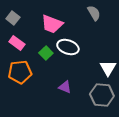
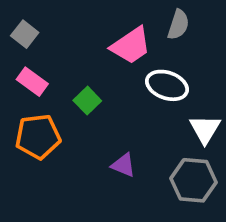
gray semicircle: (94, 13) -> (178, 25), turned 49
pink trapezoid: (52, 24) -> (131, 46), moved, turned -55
white ellipse: (68, 47) -> (167, 85), moved

